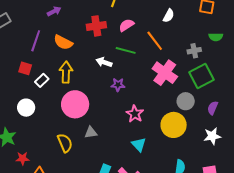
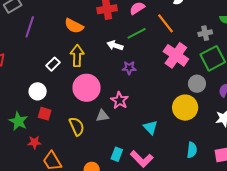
purple line: (36, 41) -> (30, 27), moved
green line: (126, 50) -> (137, 33), turned -42
red square: (25, 68) -> (45, 114), moved
pink star: (135, 114) -> (120, 100), moved

